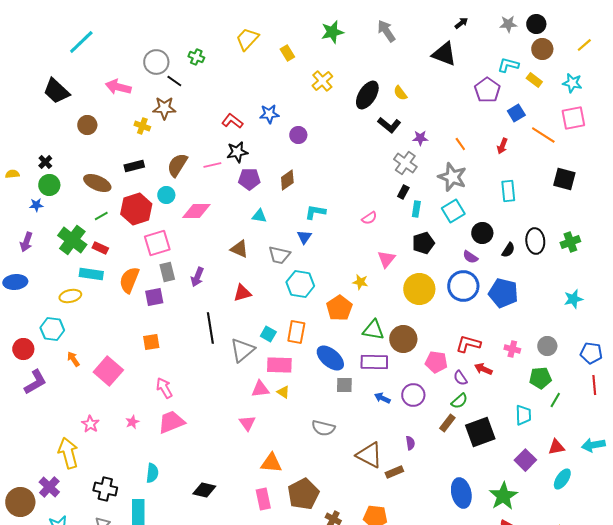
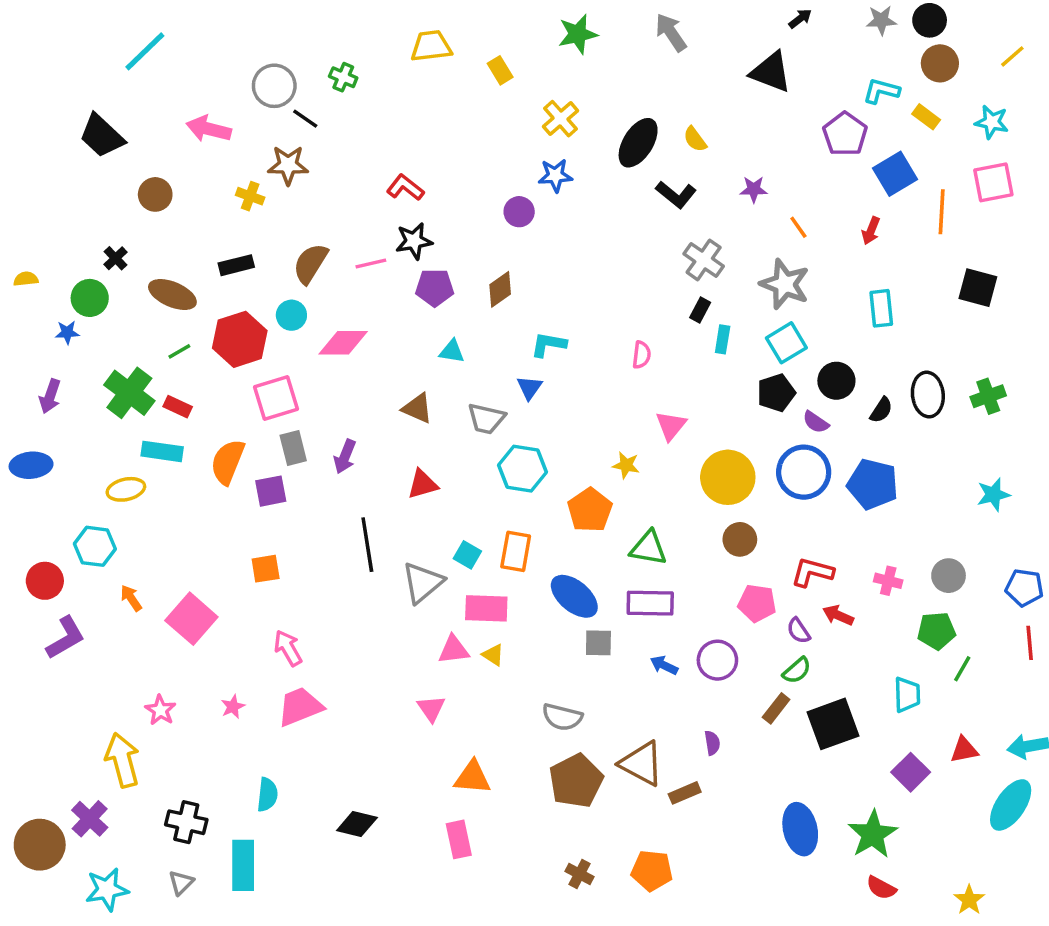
yellow trapezoid: (247, 39) -> (431, 46), turned 40
blue square: (516, 113) -> (895, 174), size x1.4
blue star: (269, 114) -> (555, 175), moved
orange line: (543, 135) -> (942, 212), turned 60
purple star: (420, 138) -> (754, 189), moved
black cross: (45, 162) -> (116, 258), moved
pink semicircle: (369, 218) -> (642, 355), turned -49
black pentagon: (423, 243) -> (776, 393), moved
brown circle: (403, 339) -> (740, 539), moved, size x0.7
cyan ellipse: (562, 479) -> (1011, 805), moved, size x1.4
brown pentagon: (303, 494) -> (576, 781), moved

